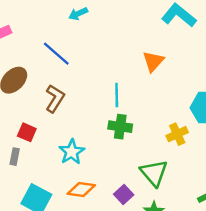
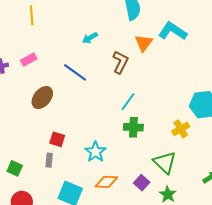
orange triangle: (153, 61) -> (144, 43), moved
cyan line: (117, 95) -> (128, 102), turned 42
brown L-shape: (55, 98) -> (120, 62), moved

